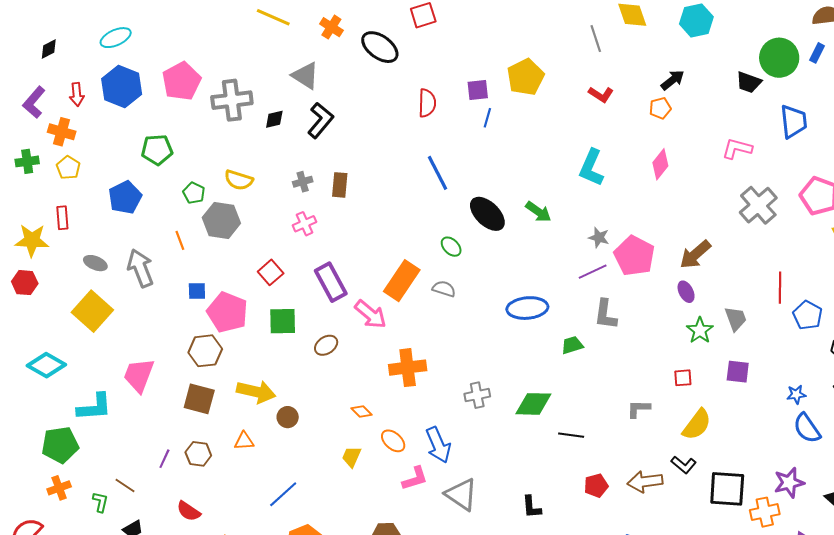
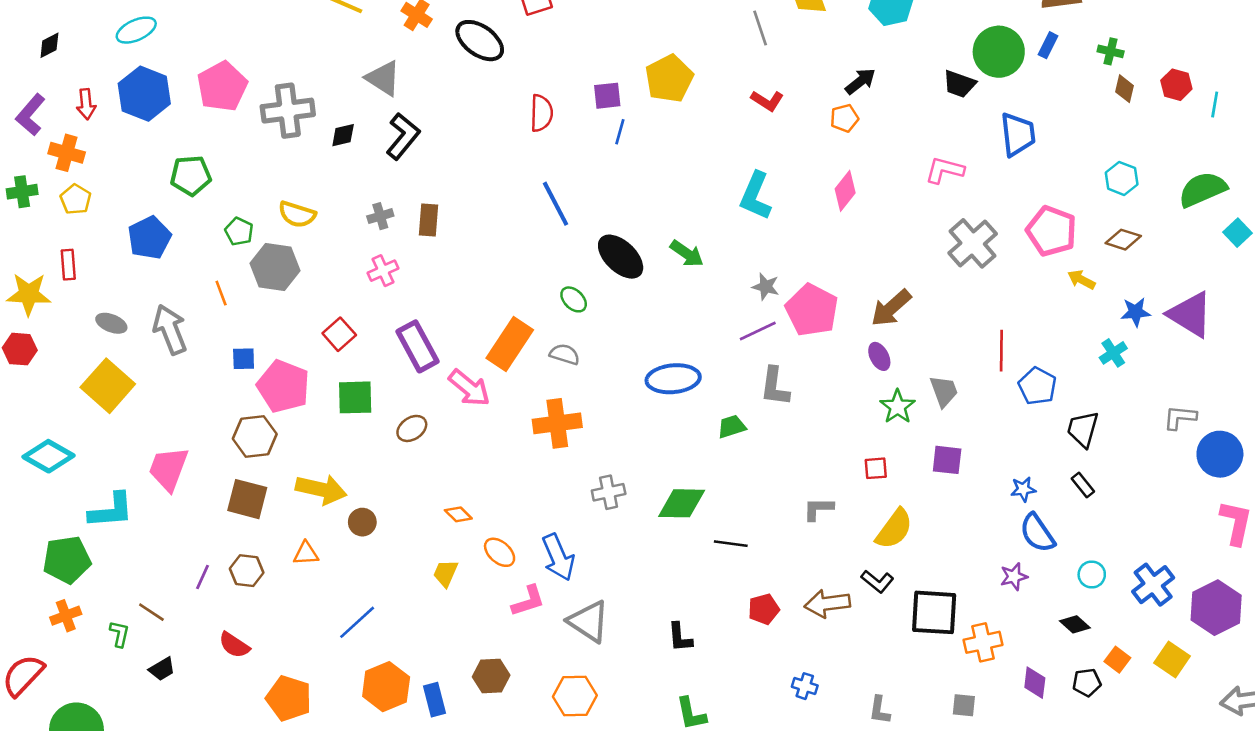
orange cross: (408, 368) -> (557, 423), moved
purple star: (789, 483) -> (1014, 577), moved, size x0.7

